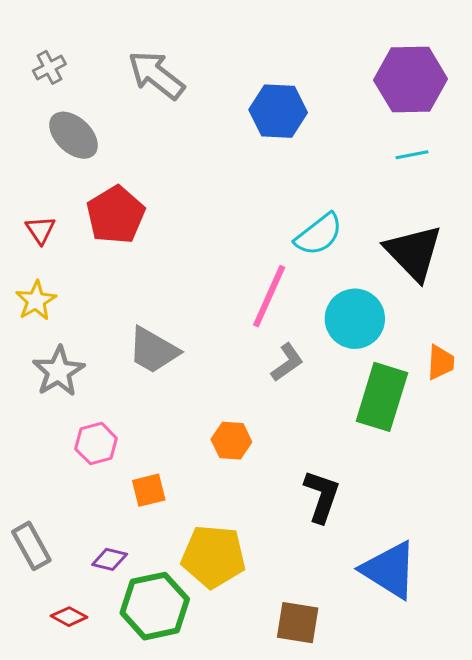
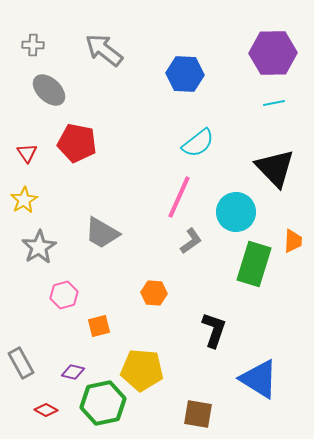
gray cross: (49, 67) -> (33, 45), turned 30
red pentagon: (116, 215) -> (77, 143), turned -30
cyan semicircle: (319, 234) -> (198, 143), moved

